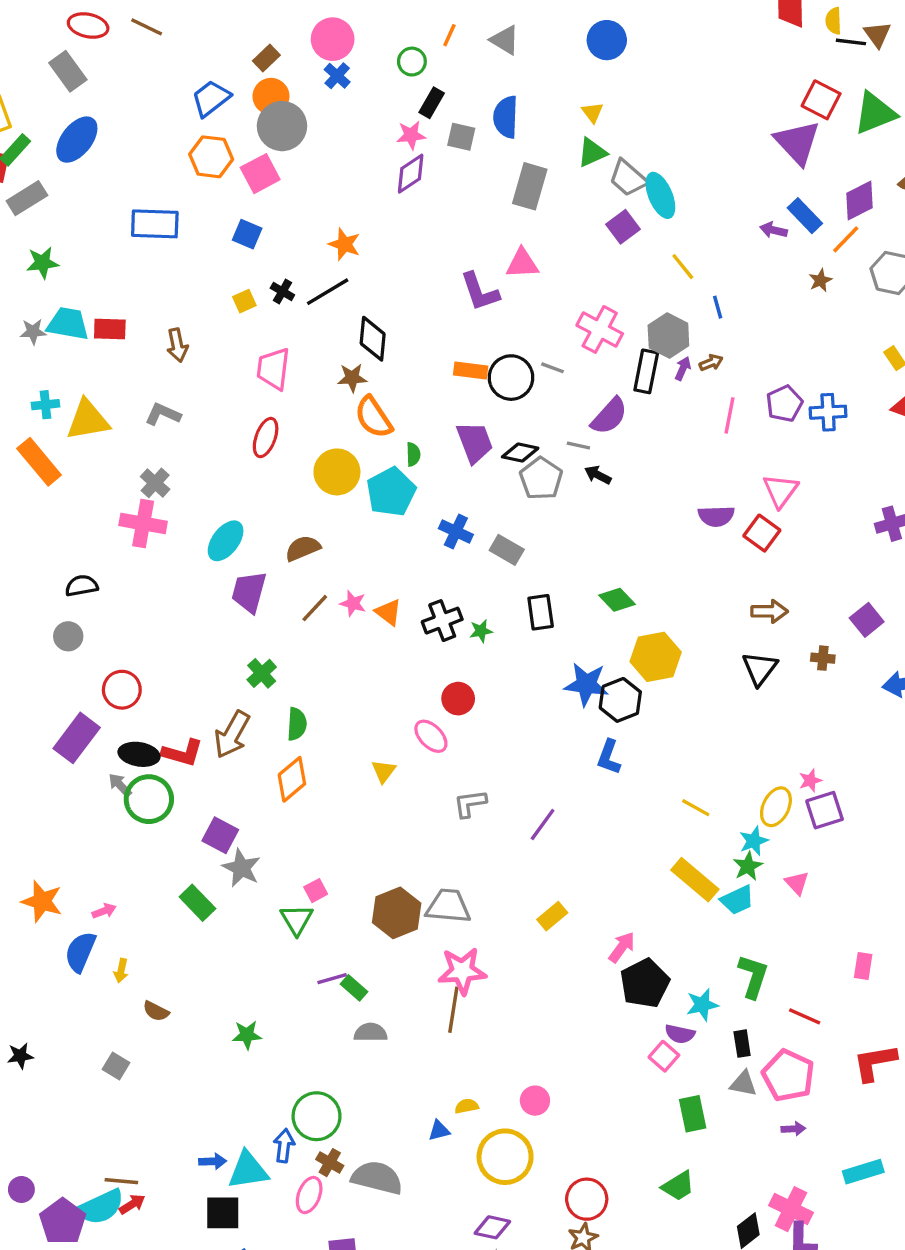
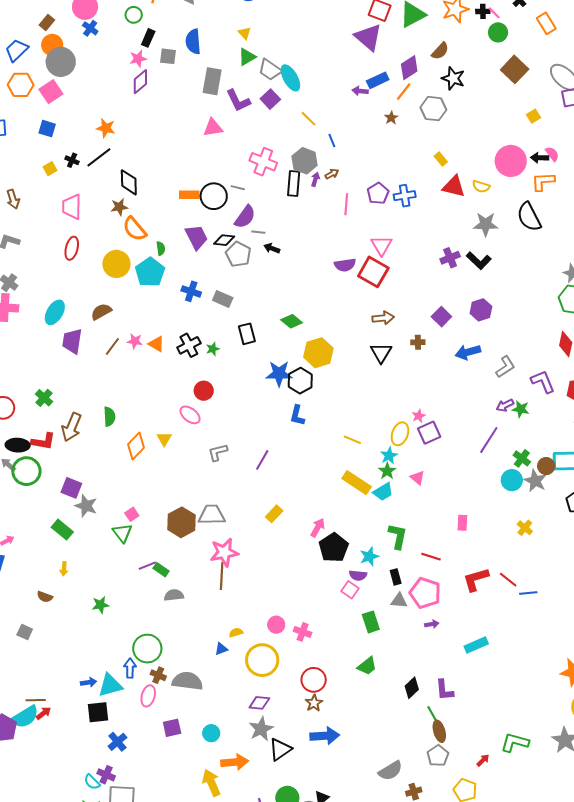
blue rectangle: (805, 216) -> (378, 80), turned -65
purple L-shape: (480, 292) -> (238, 101), moved
purple semicircle: (609, 416) -> (245, 217), moved
red square: (762, 533) -> (373, 272), size x1.4
green cross: (262, 673) -> (44, 398), moved
orange diamond: (292, 779) -> (136, 446), moved
yellow arrow: (121, 971) -> (64, 569), moved
pink cross: (791, 1209) -> (303, 632), moved, size x0.7

